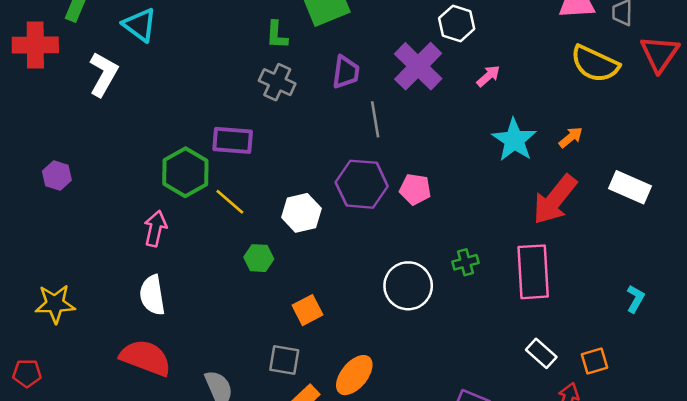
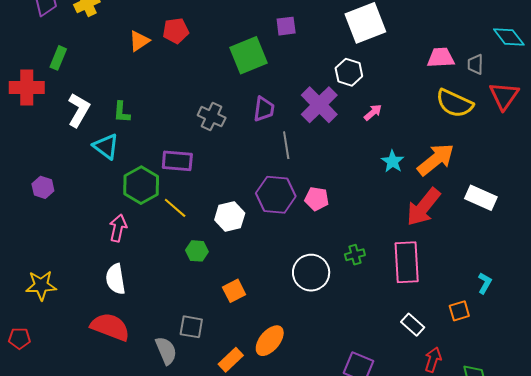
cyan triangle: (140, 25) -> (106, 146), moved
green L-shape: (277, 35) -> (122, 112), moved
orange arrow: (571, 137) -> (436, 160), size x2.0
cyan star: (514, 140) -> (393, 161), size x0.7
gray square: (284, 360) -> (191, 327), moved
orange square: (595, 361) -> (459, 311), moved

